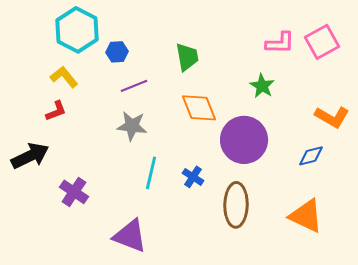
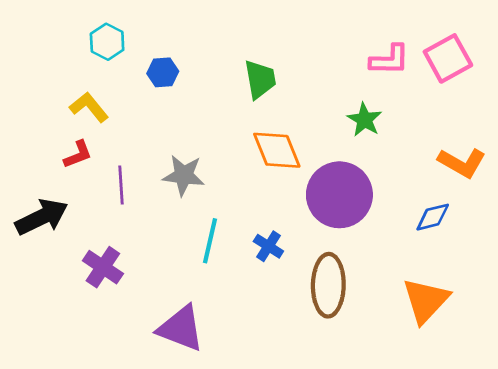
cyan hexagon: (77, 30) -> (107, 42), size x0.6
purple line: (134, 86) -> (121, 185), moved, turned -72
orange triangle: (306, 216) -> (426, 301), turned 48

